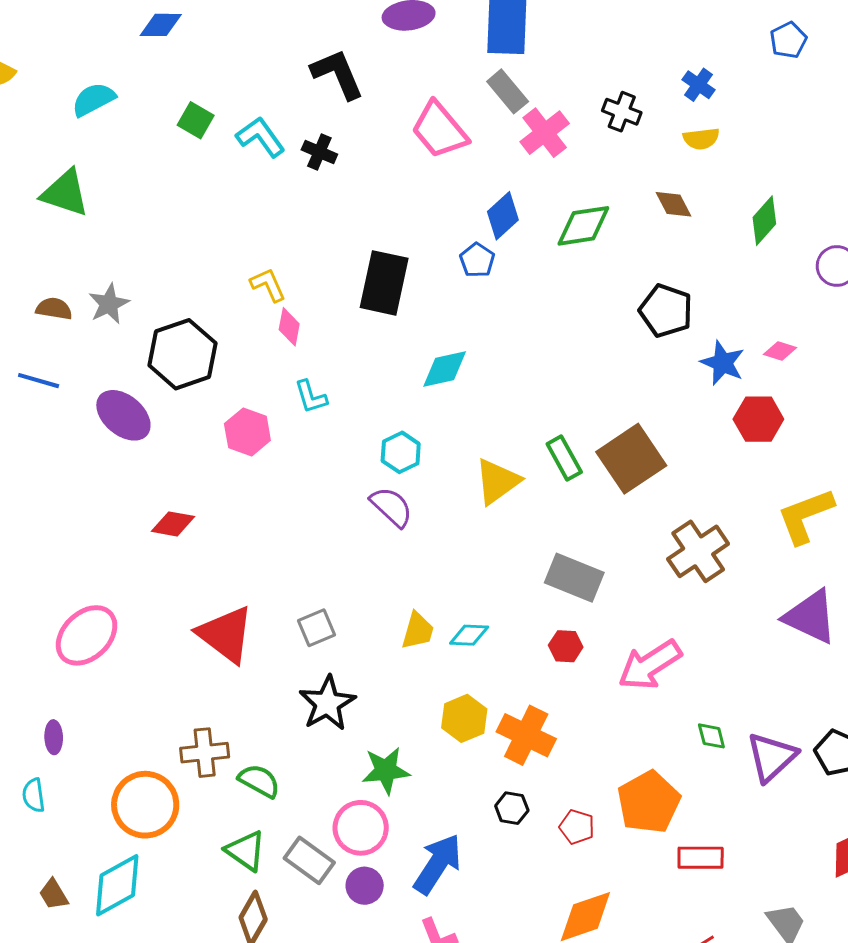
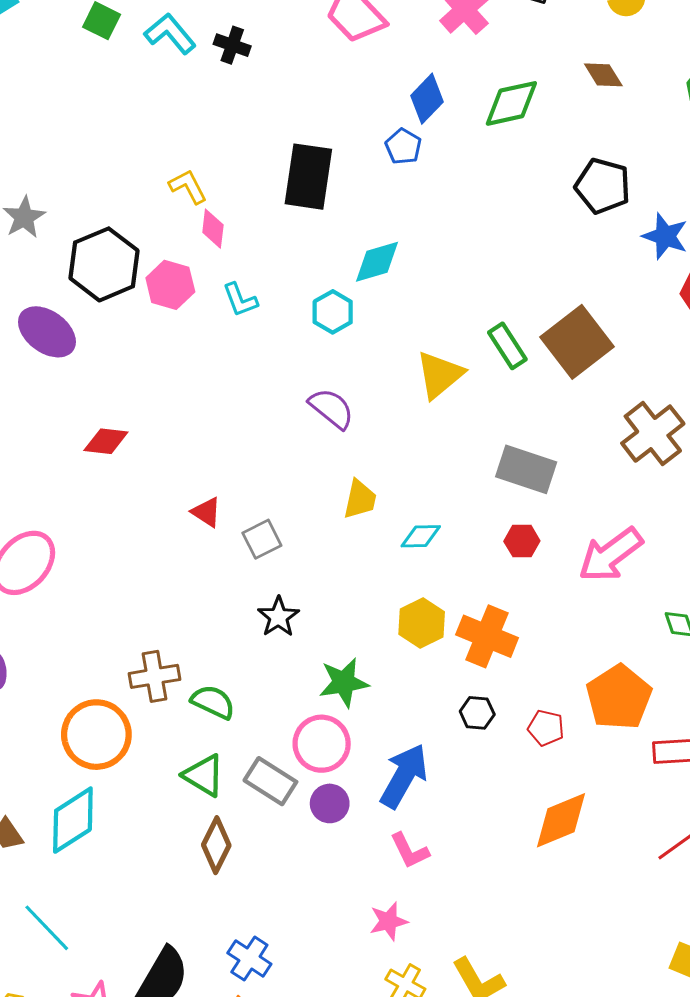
pink hexagon: (247, 432) -> (170, 285), moved
cyan hexagon: (401, 452) -> (333, 312), moved
yellow trapezoid: (418, 631) -> (360, 499), moved
red triangle: (226, 634) -> (206, 512), moved, size x0.5
black star: (327, 703) -> (278, 617), size x0.7

